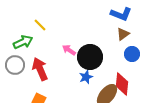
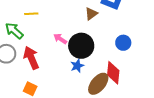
yellow line: (40, 25) -> (31, 14), turned -48
brown triangle: (123, 34) -> (91, 14), moved
green arrow: (23, 42) -> (14, 31), turned -114

